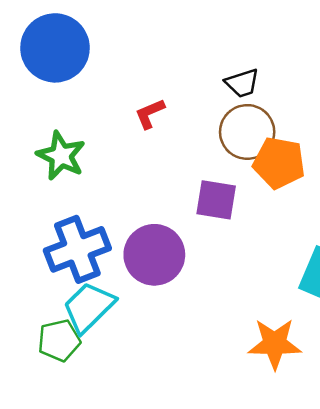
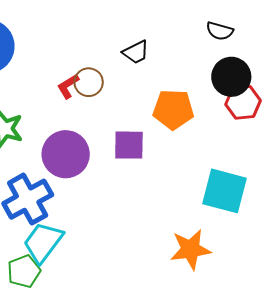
brown circle: (247, 132) -> (89, 82), moved, size x0.7
purple circle: (154, 255) -> (66, 154), moved

